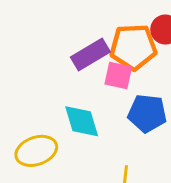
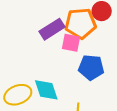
cyan diamond: (82, 121) -> (46, 90), moved

